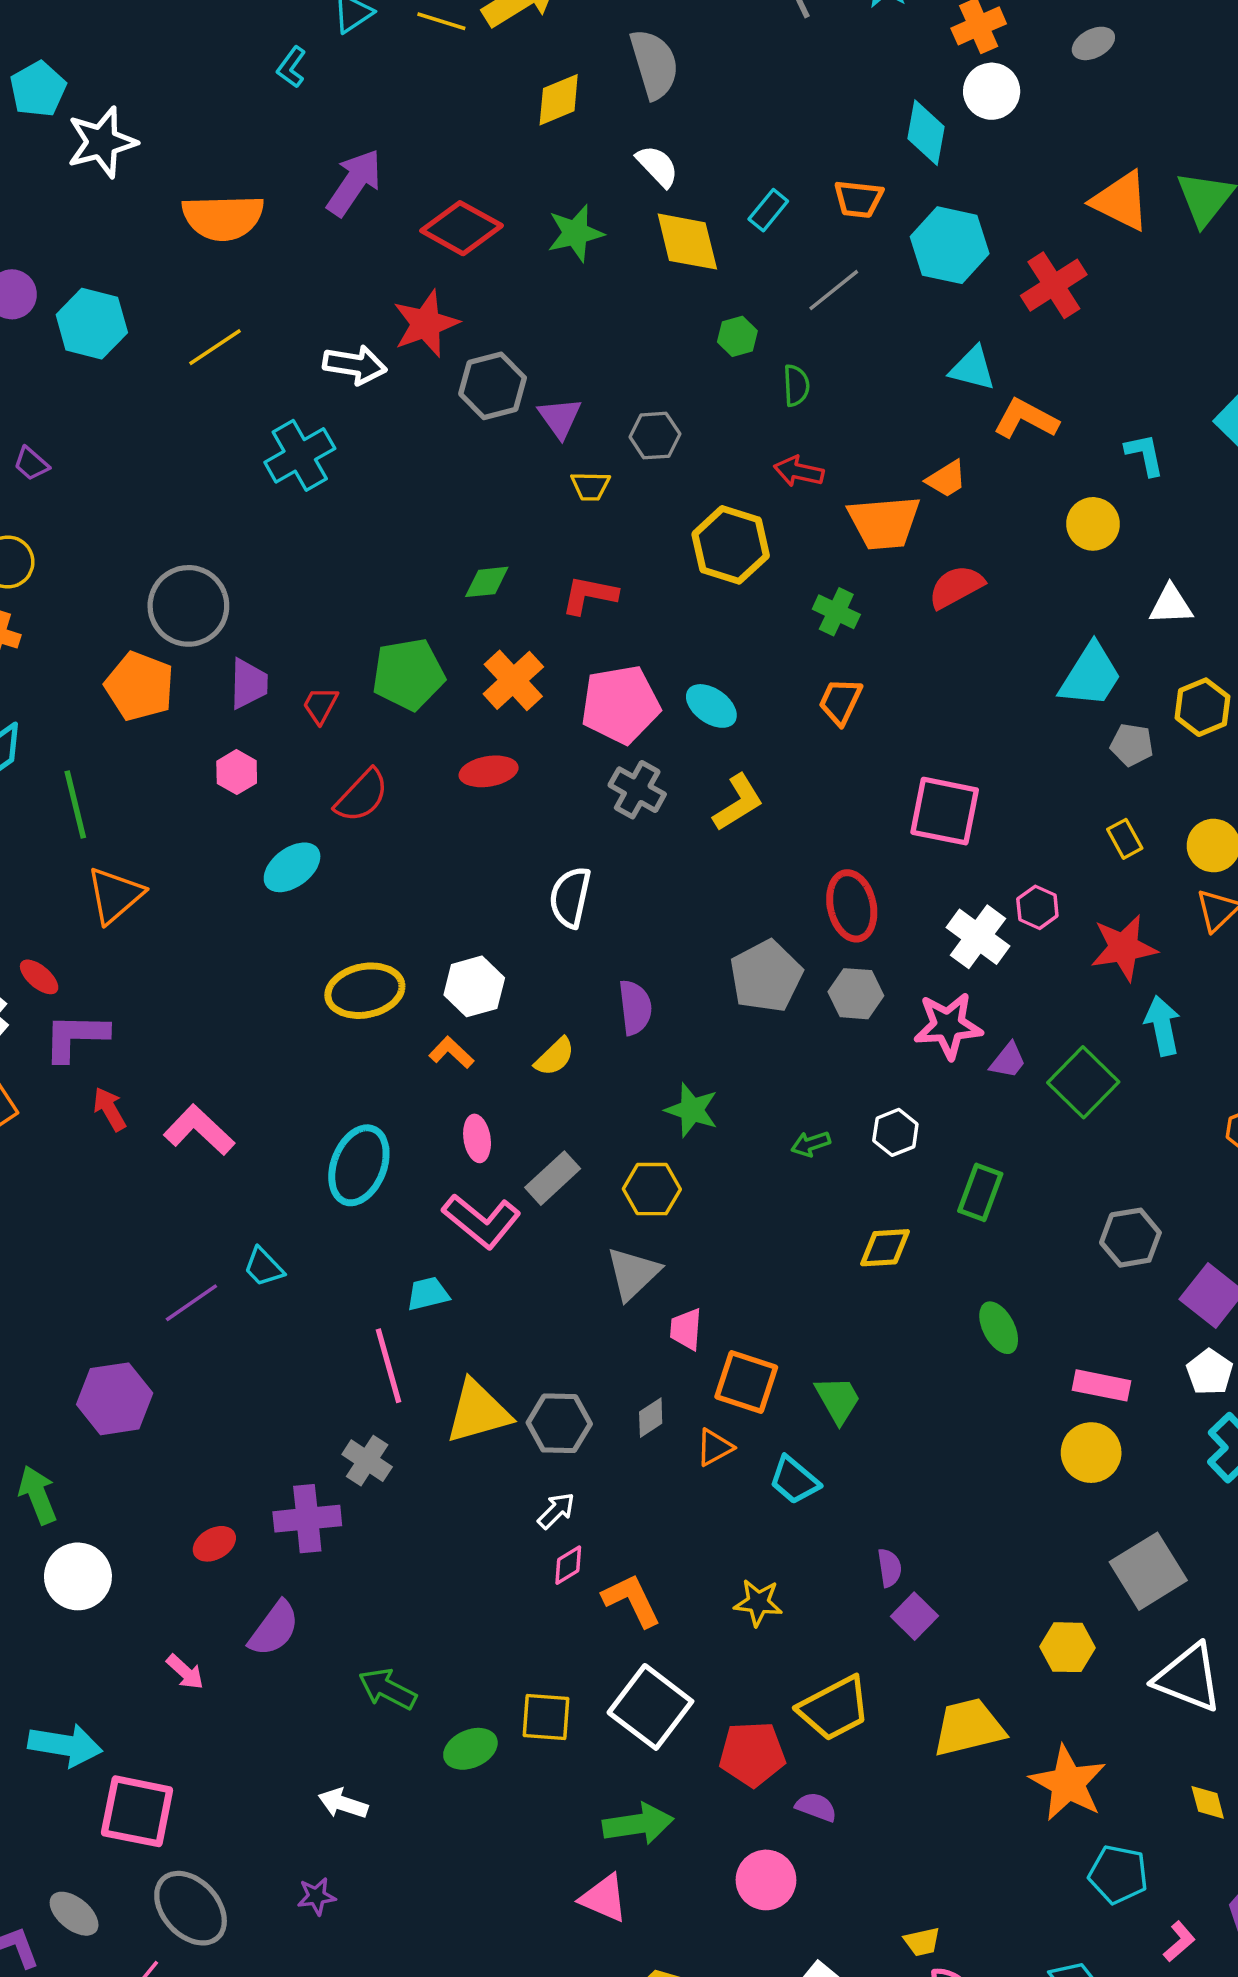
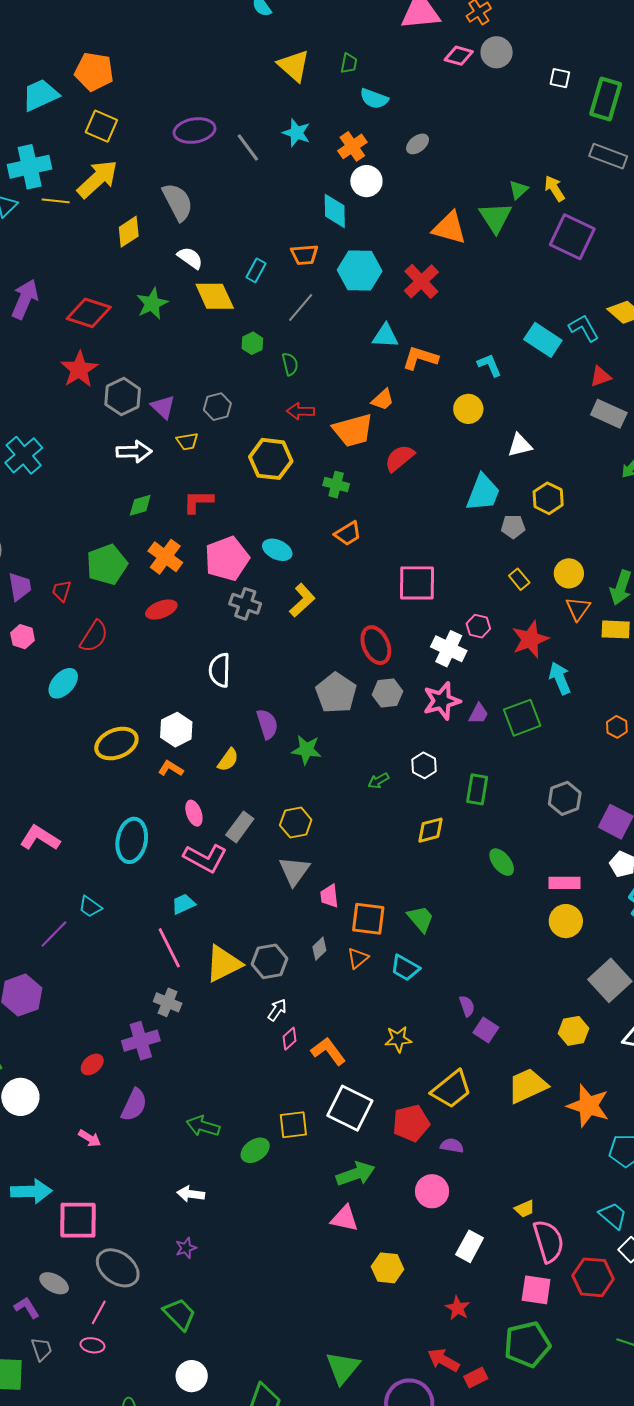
white arrow: (355, 365) -> (134, 452), moved
orange trapezoid: (840, 701) -> (348, 534), turned -136
green square: (1083, 1082) -> (522, 718), turned 36
green star: (692, 1110) -> (306, 750), moved

